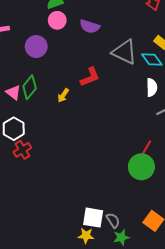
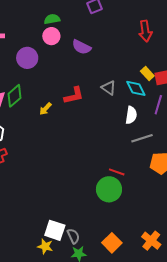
gray triangle: (124, 52) -> (109, 88), moved, size x0.6
red line: (146, 148) -> (117, 172), turned 70

